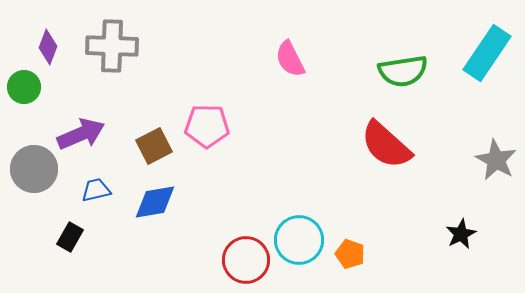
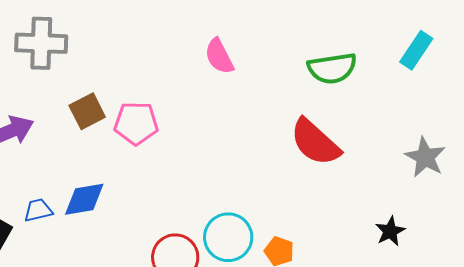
cyan rectangle: (487, 53) -> (416, 50), size x0.7
brown square: (154, 146) -> (87, 111), moved
blue trapezoid: (96, 190) -> (38, 210), moved

